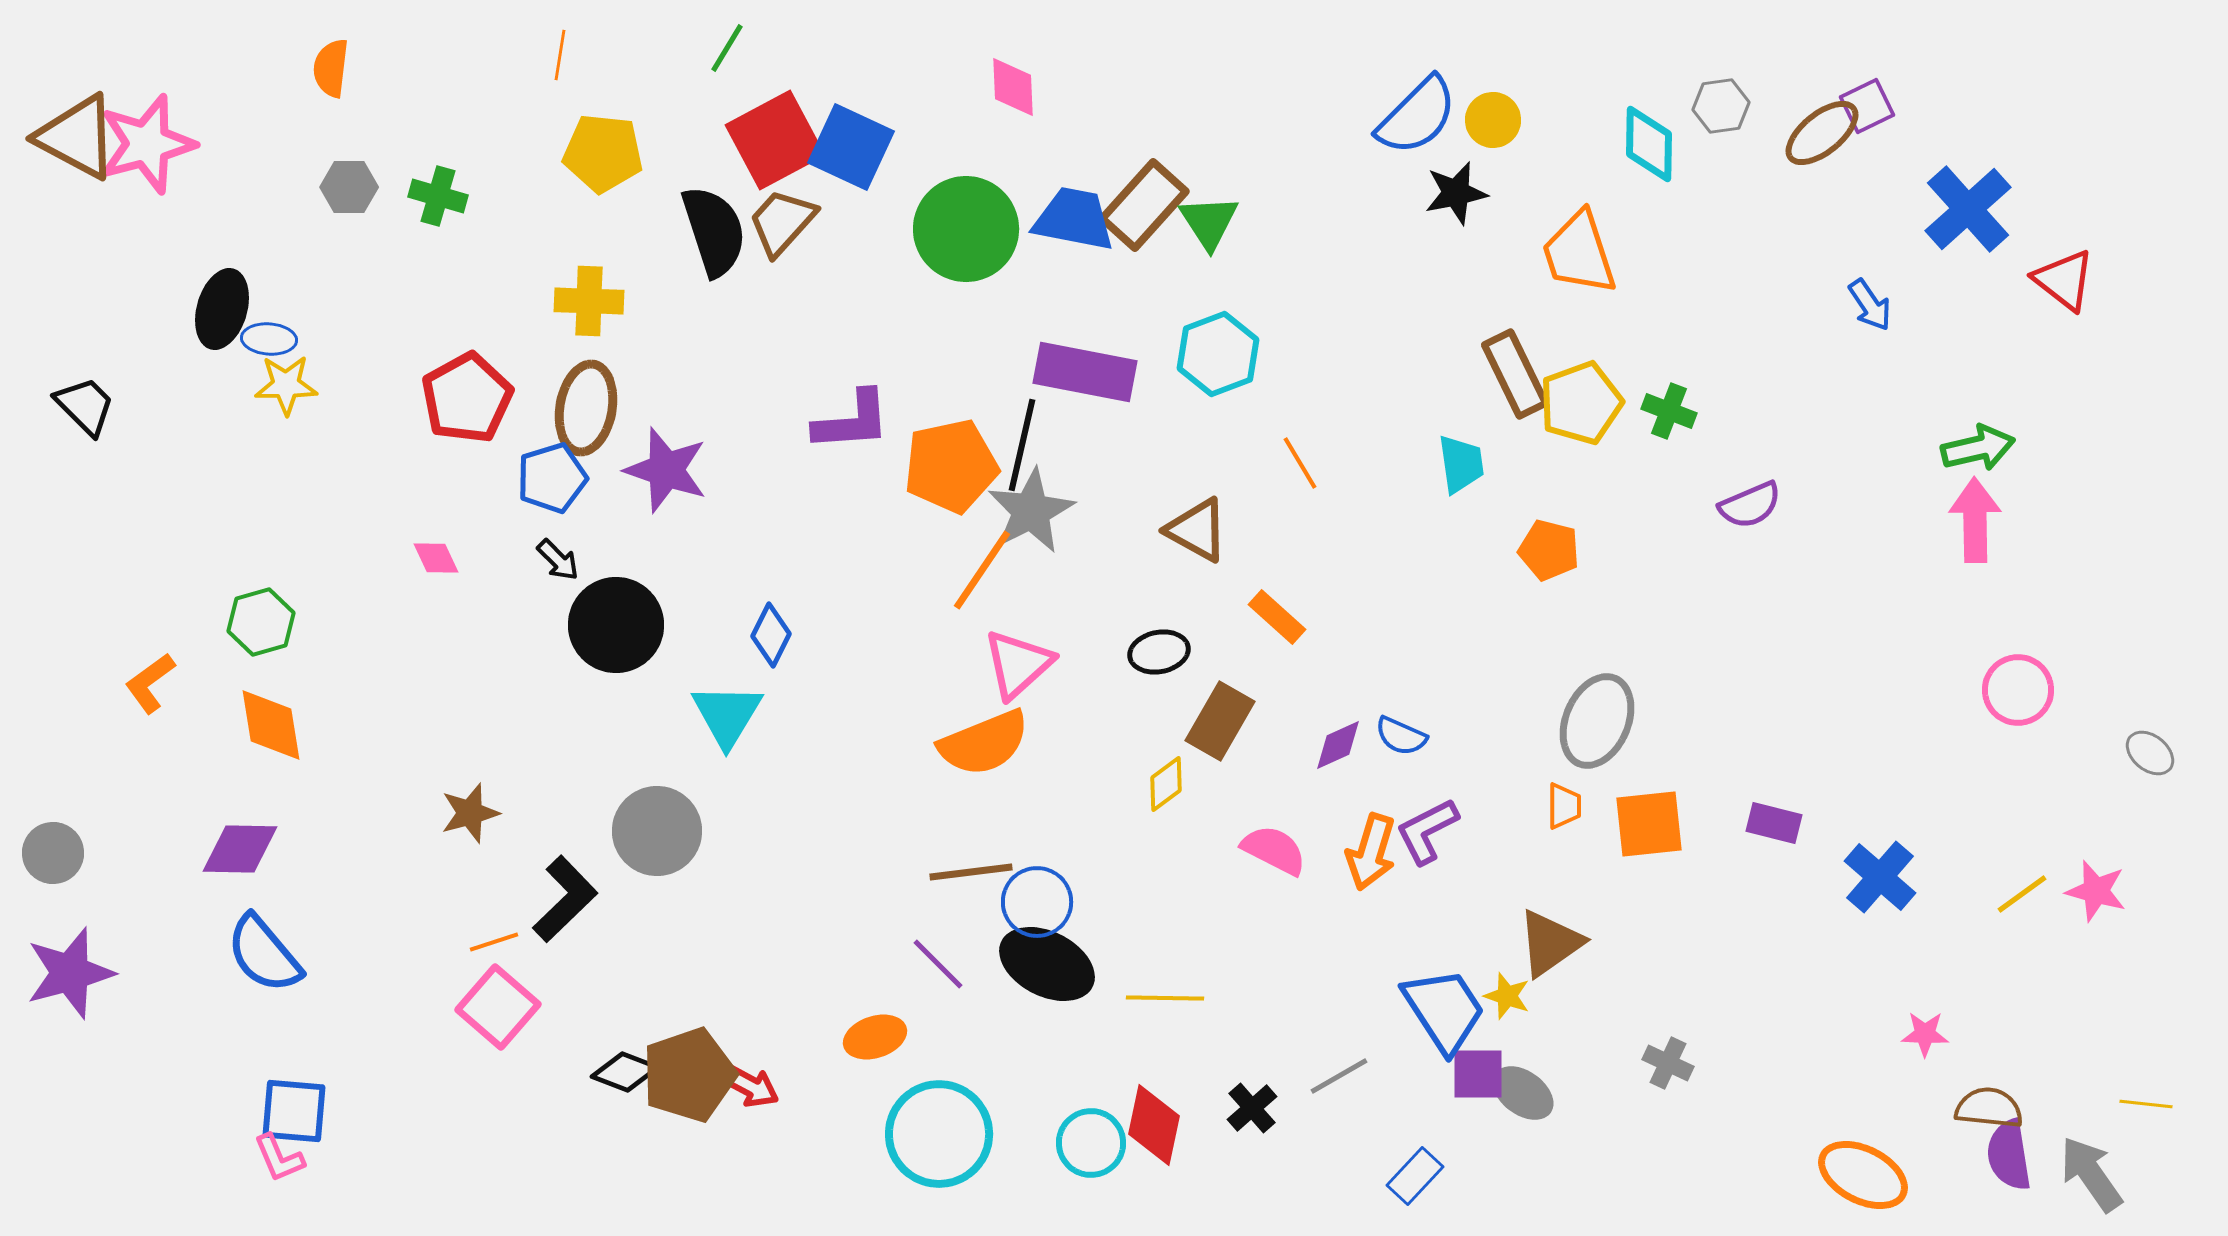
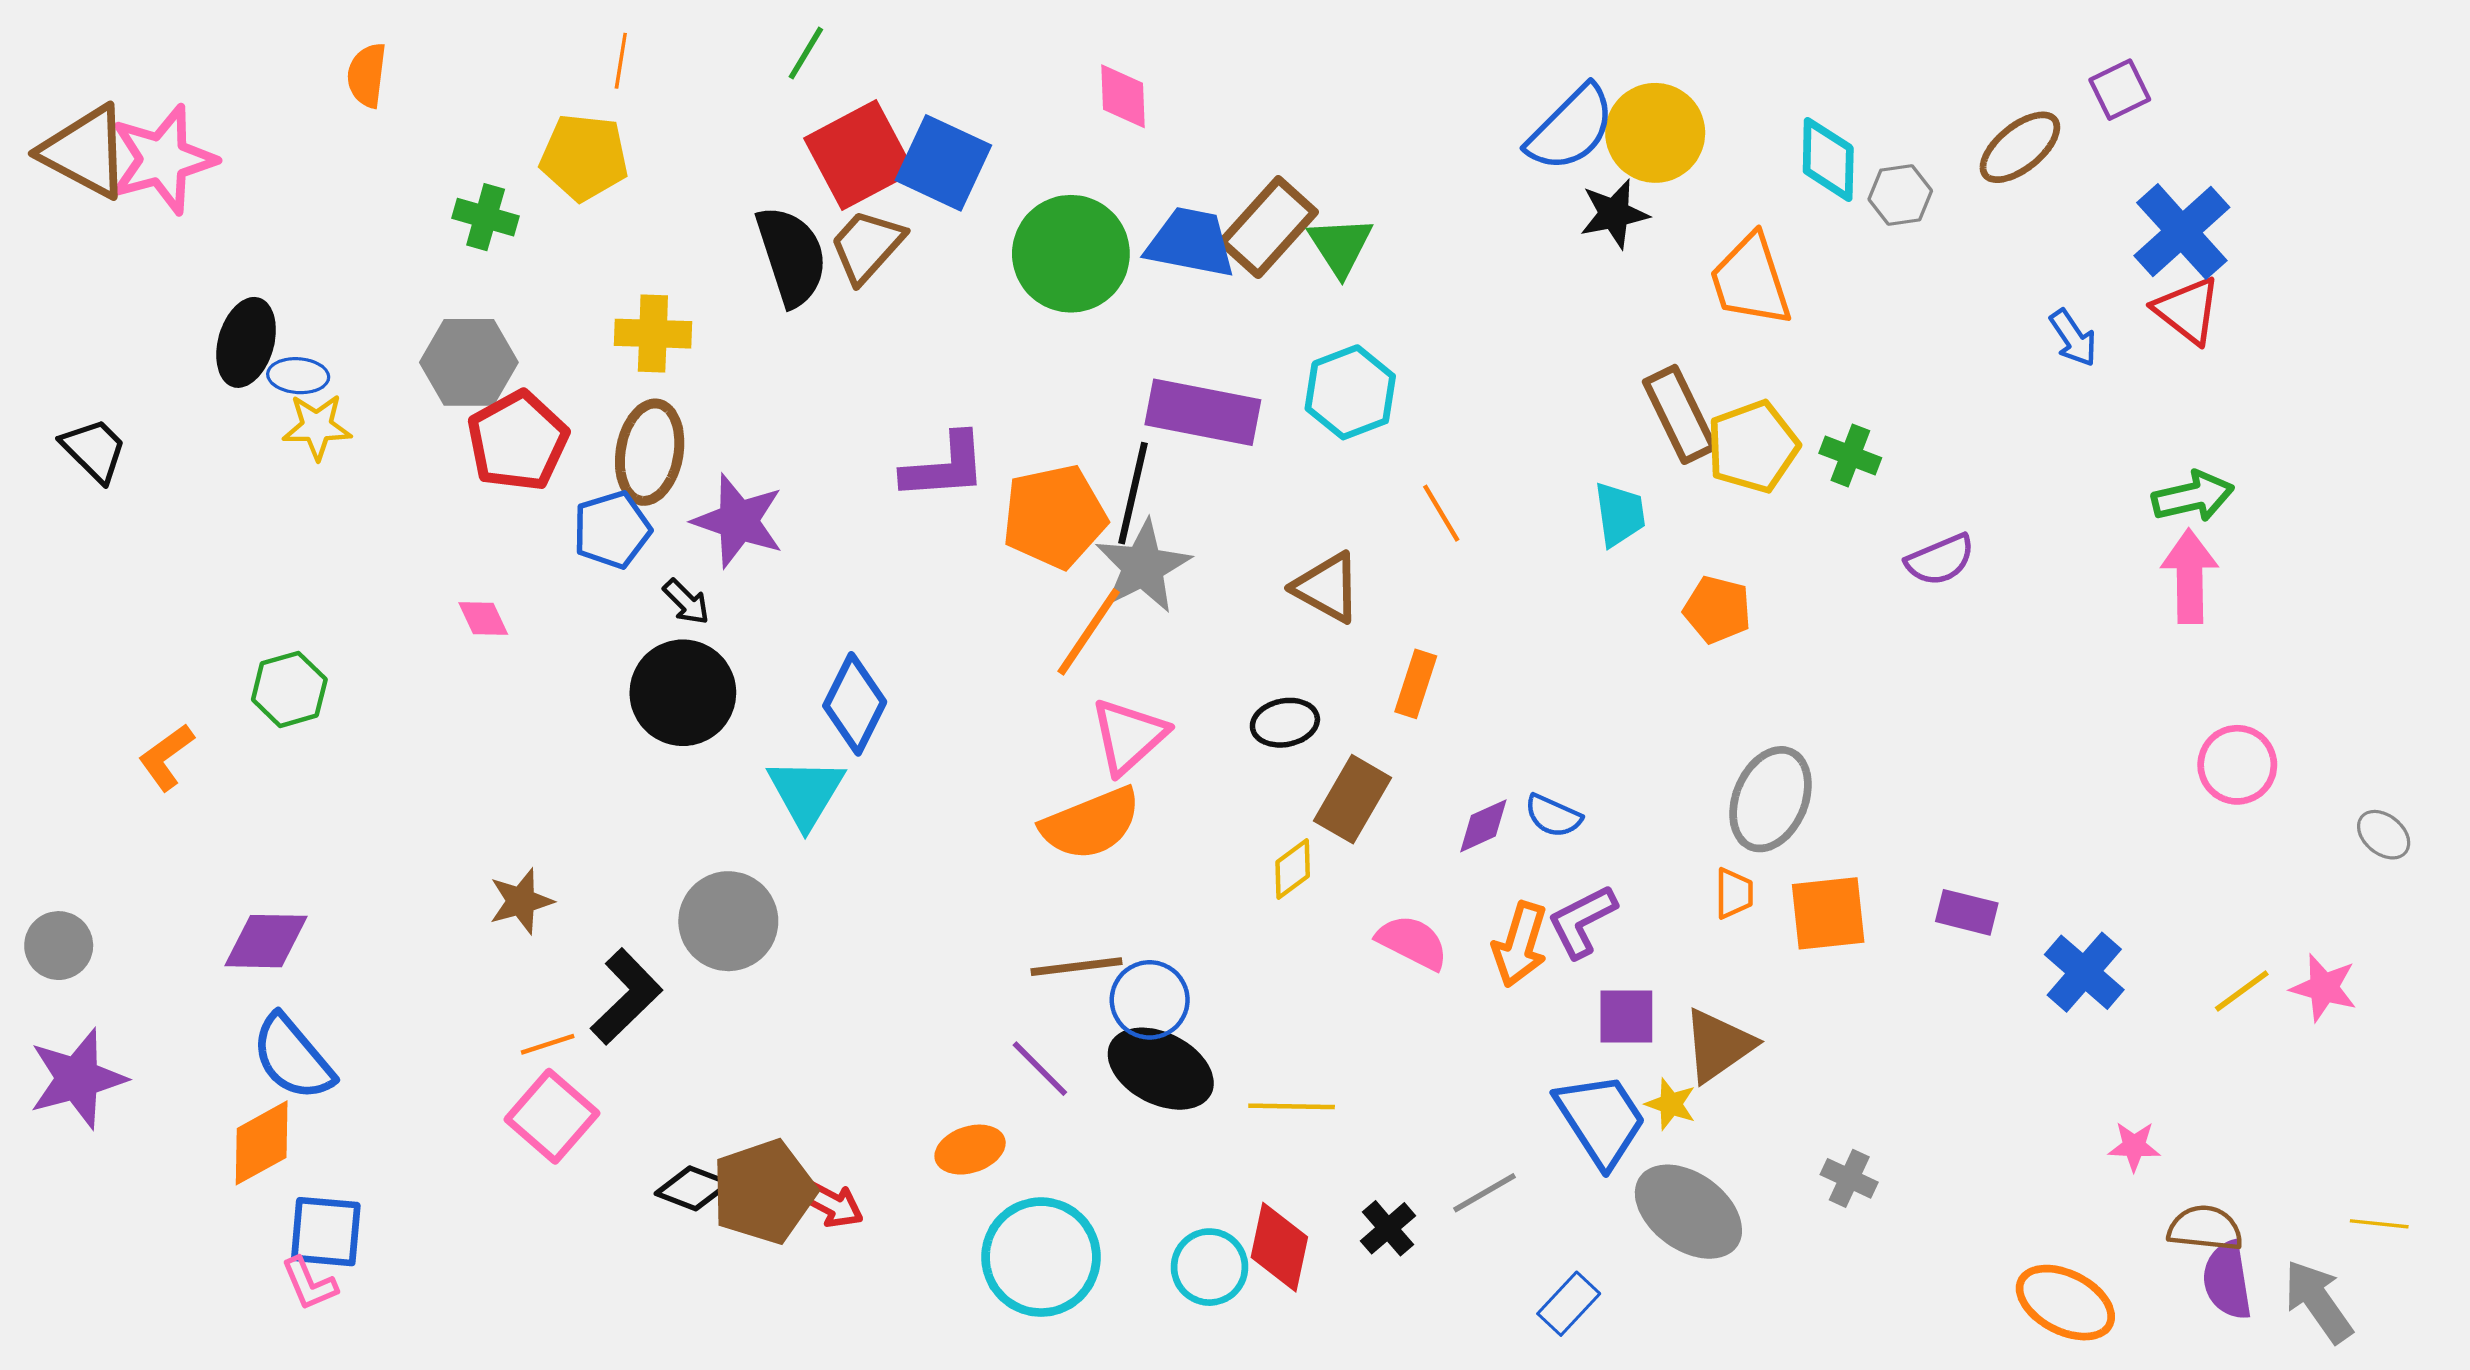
gray hexagon: (1721, 106) -> (1900, 195), moved
purple square: (1867, 106) -> (2120, 90), moved
yellow circle: (1493, 120) -> (1655, 133), size x1.6
yellow pentagon: (603, 153) -> (584, 157), moved
gray hexagon: (349, 187) -> (469, 362), moved, size x1.5
red triangle: (2064, 280) -> (2187, 310), moved
black arrow: (558, 560) -> (686, 602), moved
orange rectangle: (1277, 617) -> (1416, 684), turned 66
blue diamond: (771, 635) -> (855, 704), size x1.4
orange diamond: (271, 725) -> (262, 1143), moved, turned 70
purple square: (1478, 1074) -> (1626, 1017), moved
gray ellipse: (1523, 1093) -> (1688, 1212), size x1.6

